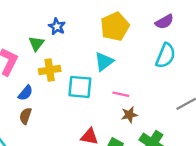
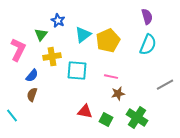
purple semicircle: (164, 22) -> (147, 17), turned -77
yellow pentagon: (115, 27) -> (108, 41), moved
cyan triangle: (104, 62) -> (83, 35), moved

